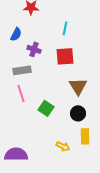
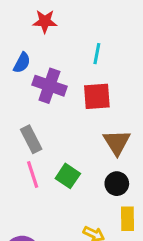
purple cross: (34, 49) -> (49, 86), size x1.5
gray rectangle: (22, 70) -> (31, 139), moved, turned 72
pink line: (21, 93) -> (33, 174), moved

